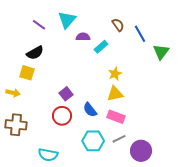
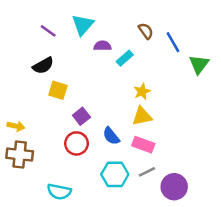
yellow square: (27, 73) -> (58, 90), moved
yellow arrow: (13, 93) -> (16, 126), moved

